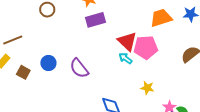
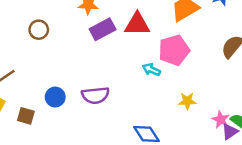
red triangle: (127, 41) -> (137, 24), moved, turned -30
purple semicircle: (79, 68) -> (95, 95), turned -45

